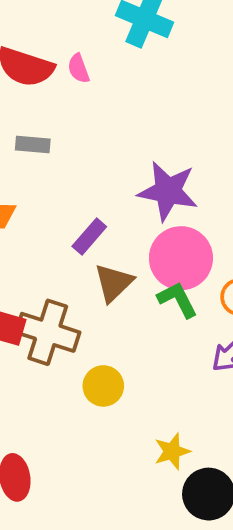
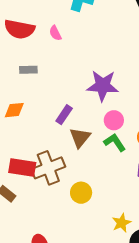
pink semicircle: (79, 69) -> (55, 33), moved
pink circle: (181, 258) -> (114, 120), size x0.6
brown cross: (48, 332) -> (48, 168), turned -32

